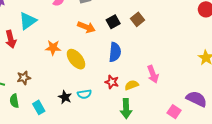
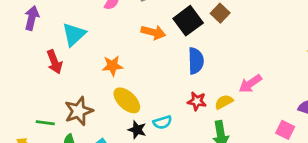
black square: (113, 22) -> (188, 21), size x1.5
yellow ellipse: (76, 59) -> (127, 100), moved
pink arrow: (153, 74) -> (250, 84), turned 84
brown star: (24, 78) -> (79, 111), size x1.5

